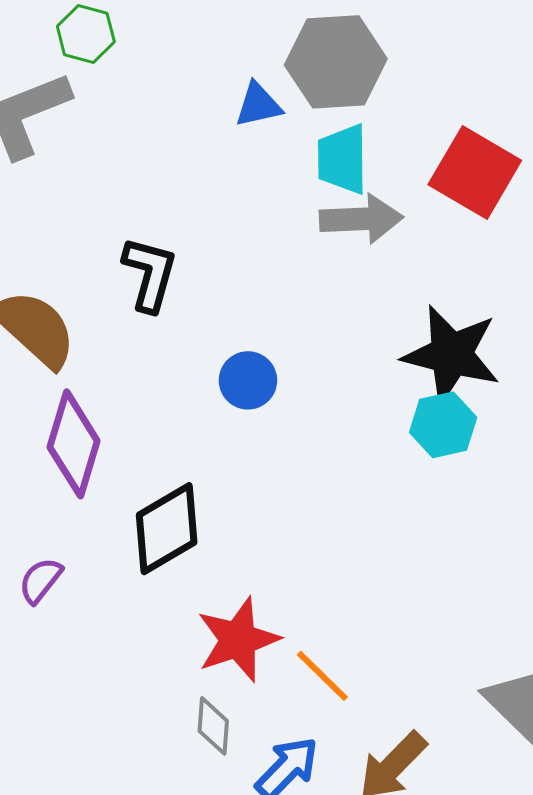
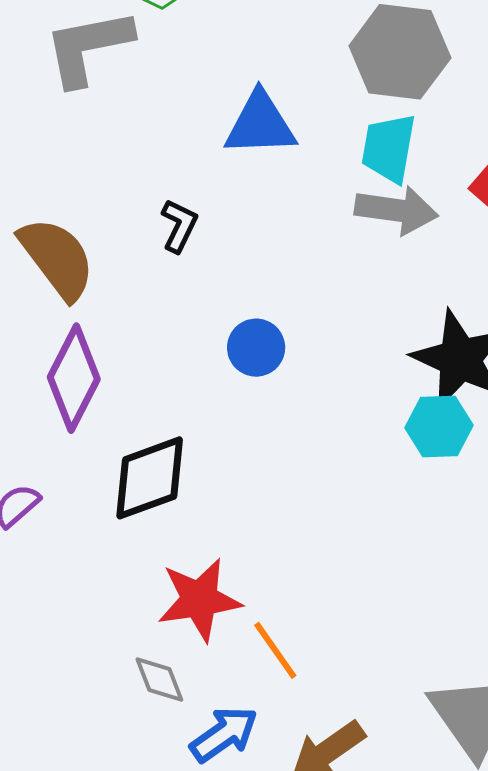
blue triangle: (258, 105) -> (260, 124), moved, size x1.5
black L-shape: (150, 274) -> (179, 226), size x0.7
gray diamond: (213, 726) -> (159, 680), turned -36

